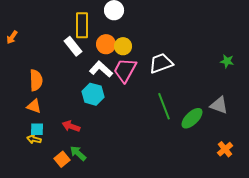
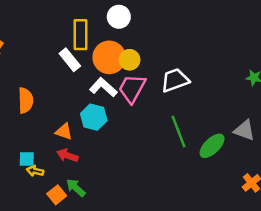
orange circle: (106, 44) -> (109, 57), size x1.4
orange triangle: (34, 106) -> (64, 131), moved
yellow arrow: (34, 139) -> (35, 171), moved

